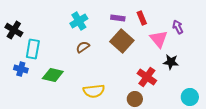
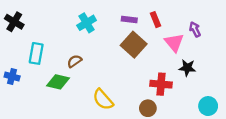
black cross: (14, 30) -> (14, 22), moved
brown semicircle: (83, 47) -> (74, 61), moved
blue cross: (21, 69) -> (12, 76), moved
red cross: (147, 77) -> (161, 84), turned -30
yellow semicircle: (94, 91) -> (103, 99), turned 55

